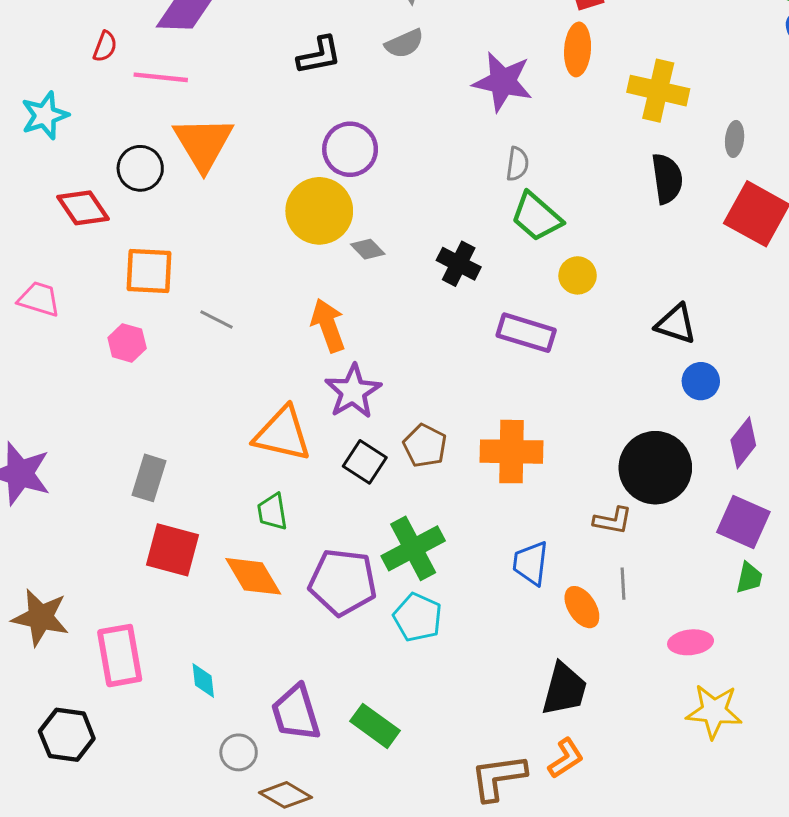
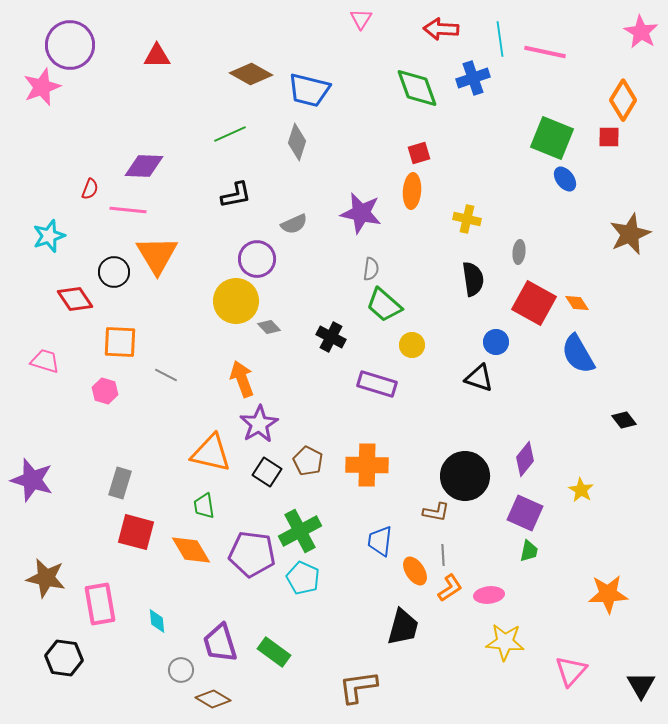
gray semicircle: (404, 44) -> (294, 224), moved
yellow cross: (658, 91) -> (467, 219), size x0.7
blue circle: (701, 381) -> (496, 342), moved
orange L-shape: (566, 758) -> (450, 588), moved

